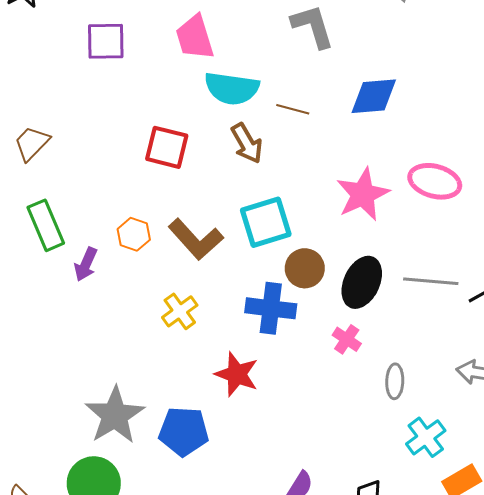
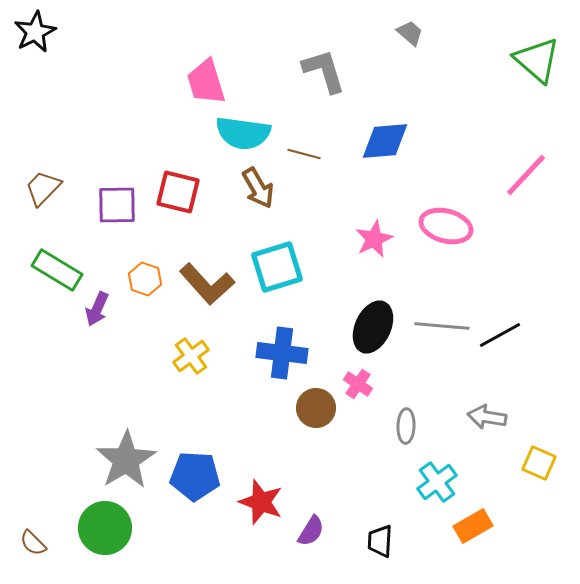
purple square: (106, 41) -> (117, 205), moved
pink star: (363, 194) -> (374, 239), size x0.7
green rectangle: (46, 225) -> (57, 270), turned -36
brown circle: (305, 268) -> (316, 408), moved
red star: (237, 374) -> (261, 502), moved

